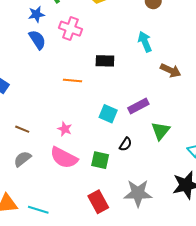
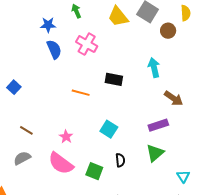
blue star: (36, 14) -> (48, 25), moved
purple rectangle: (138, 106) -> (158, 125), moved
black semicircle: (125, 144) -> (120, 160), turned -48

